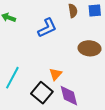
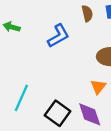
orange triangle: (56, 74) -> (98, 87), moved

